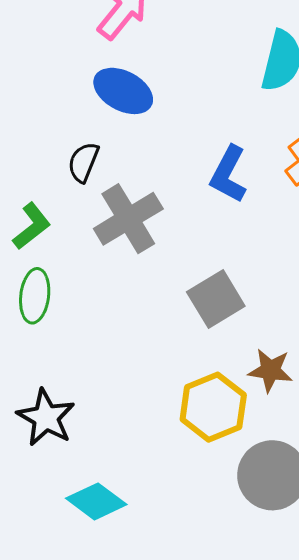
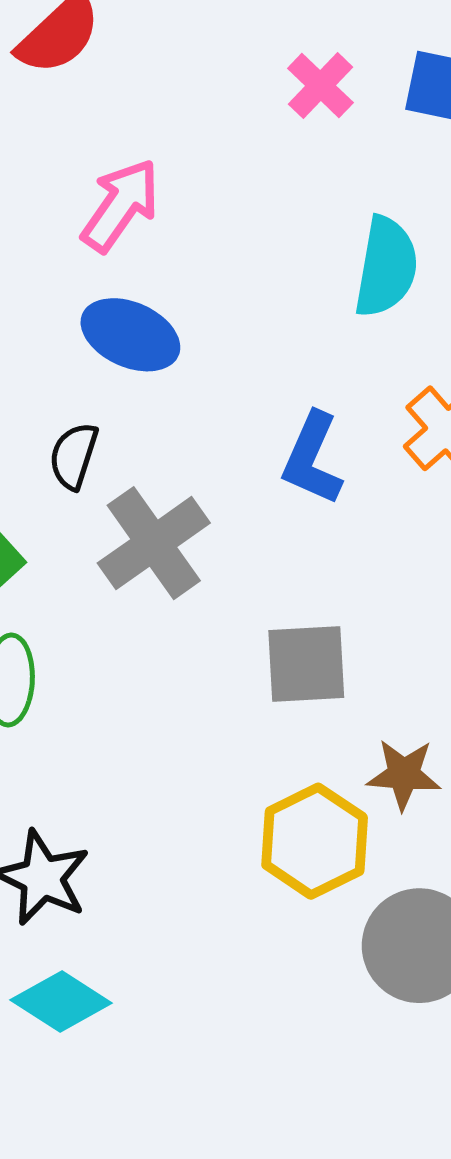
gray square: (216, 299) -> (306, 664), turned 32
cyan diamond: (96, 501) -> (61, 1001), moved

